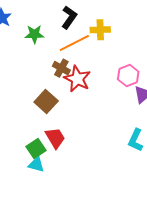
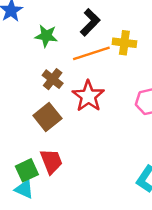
brown cross: (61, 68) -> (53, 79), moved

